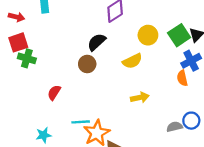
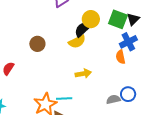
green square: (179, 35) -> (118, 19), turned -36
black semicircle: (97, 42) -> (83, 29), moved
cyan line: (81, 122) -> (64, 98), moved

